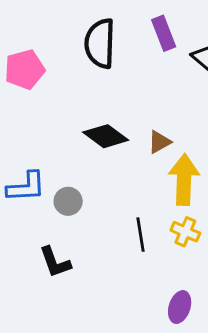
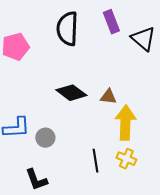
brown triangle: (159, 142) -> (108, 97), turned 36

